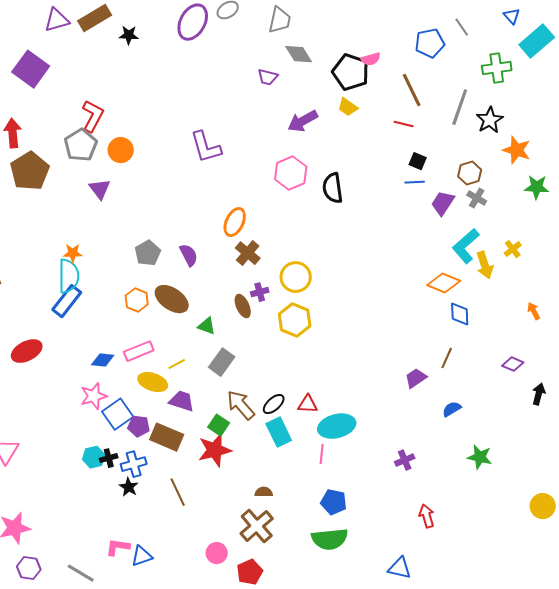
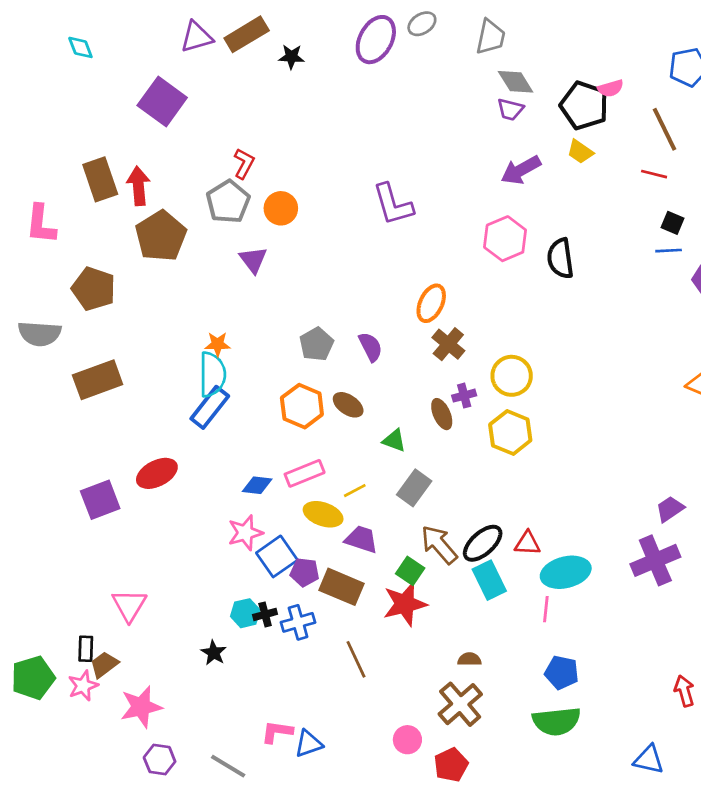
purple trapezoid: (268, 77) -> (510, 109), moved
red L-shape: (93, 116) -> (244, 164), size x0.7
brown ellipse: (172, 299) -> (348, 405), size x0.7
orange hexagon: (137, 300) -> (302, 406), size x1.4
black ellipse: (274, 404) -> (483, 543), size x1.4
purple cross: (405, 460) -> (655, 560), moved, size x1.8
black star: (129, 487) -> (214, 653), moved

